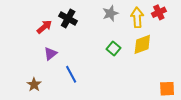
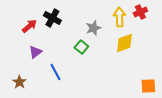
gray star: (110, 13) -> (93, 28), moved
green square: (113, 48) -> (81, 47), moved

